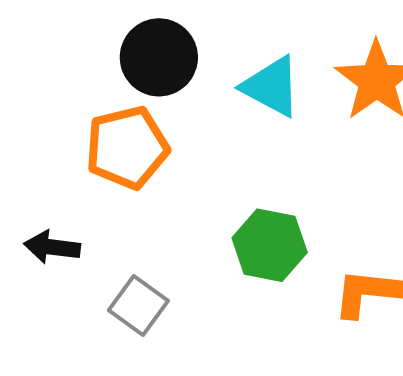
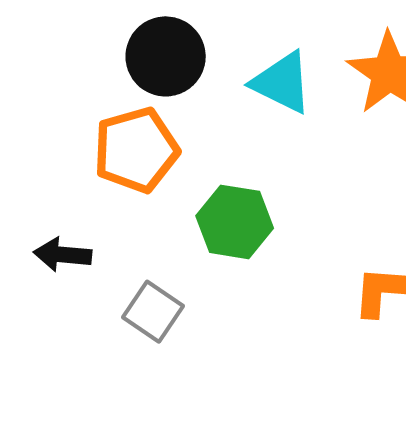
green hexagon: (270, 245) -> (235, 222), moved

